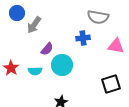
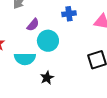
cyan semicircle: (35, 71) -> (25, 59), moved, size x1.5

